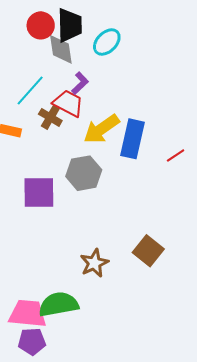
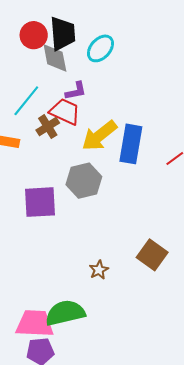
purple L-shape: (80, 83) -> (76, 91), turned 35
brown cross: (50, 117) -> (48, 127), turned 30
brown star: (94, 263) -> (99, 270), size x0.7

